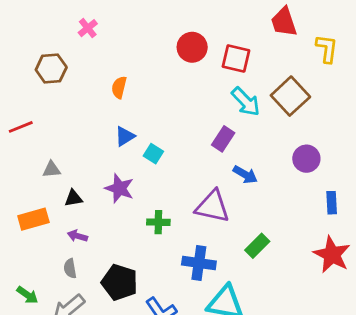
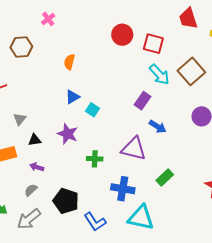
gray triangle: (52, 169) -> (20, 119), turned -48
gray semicircle: (70, 268) -> (31, 190), turned 56

